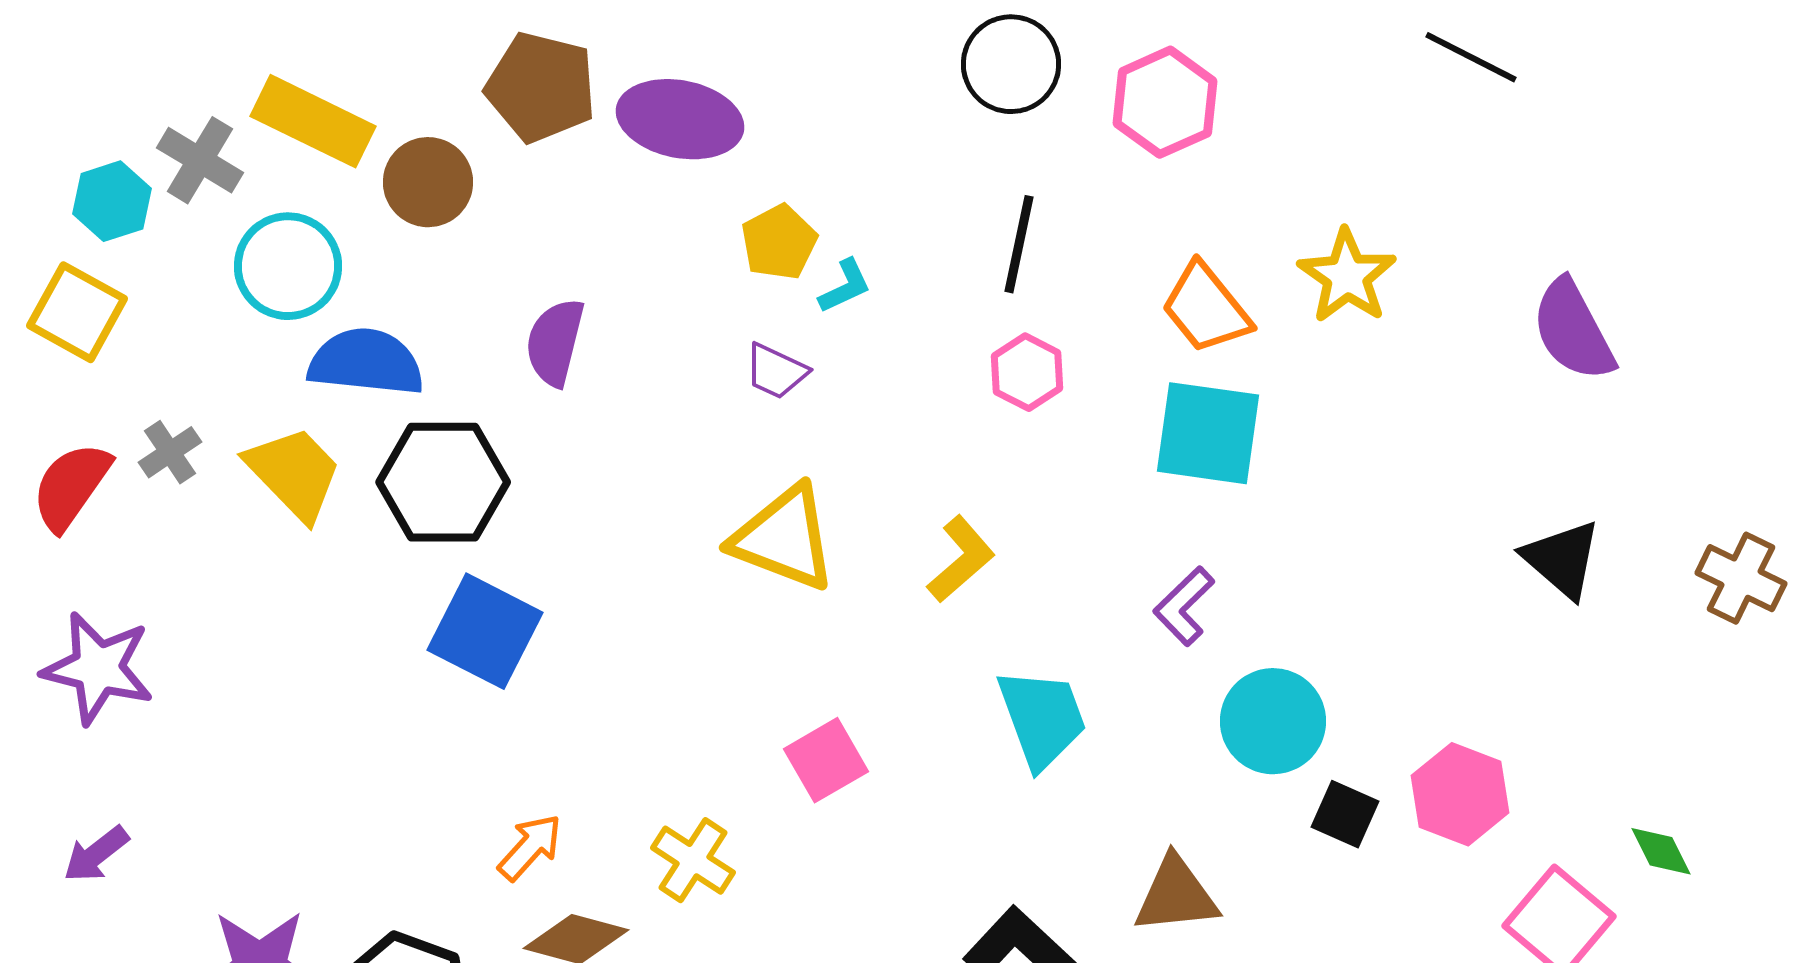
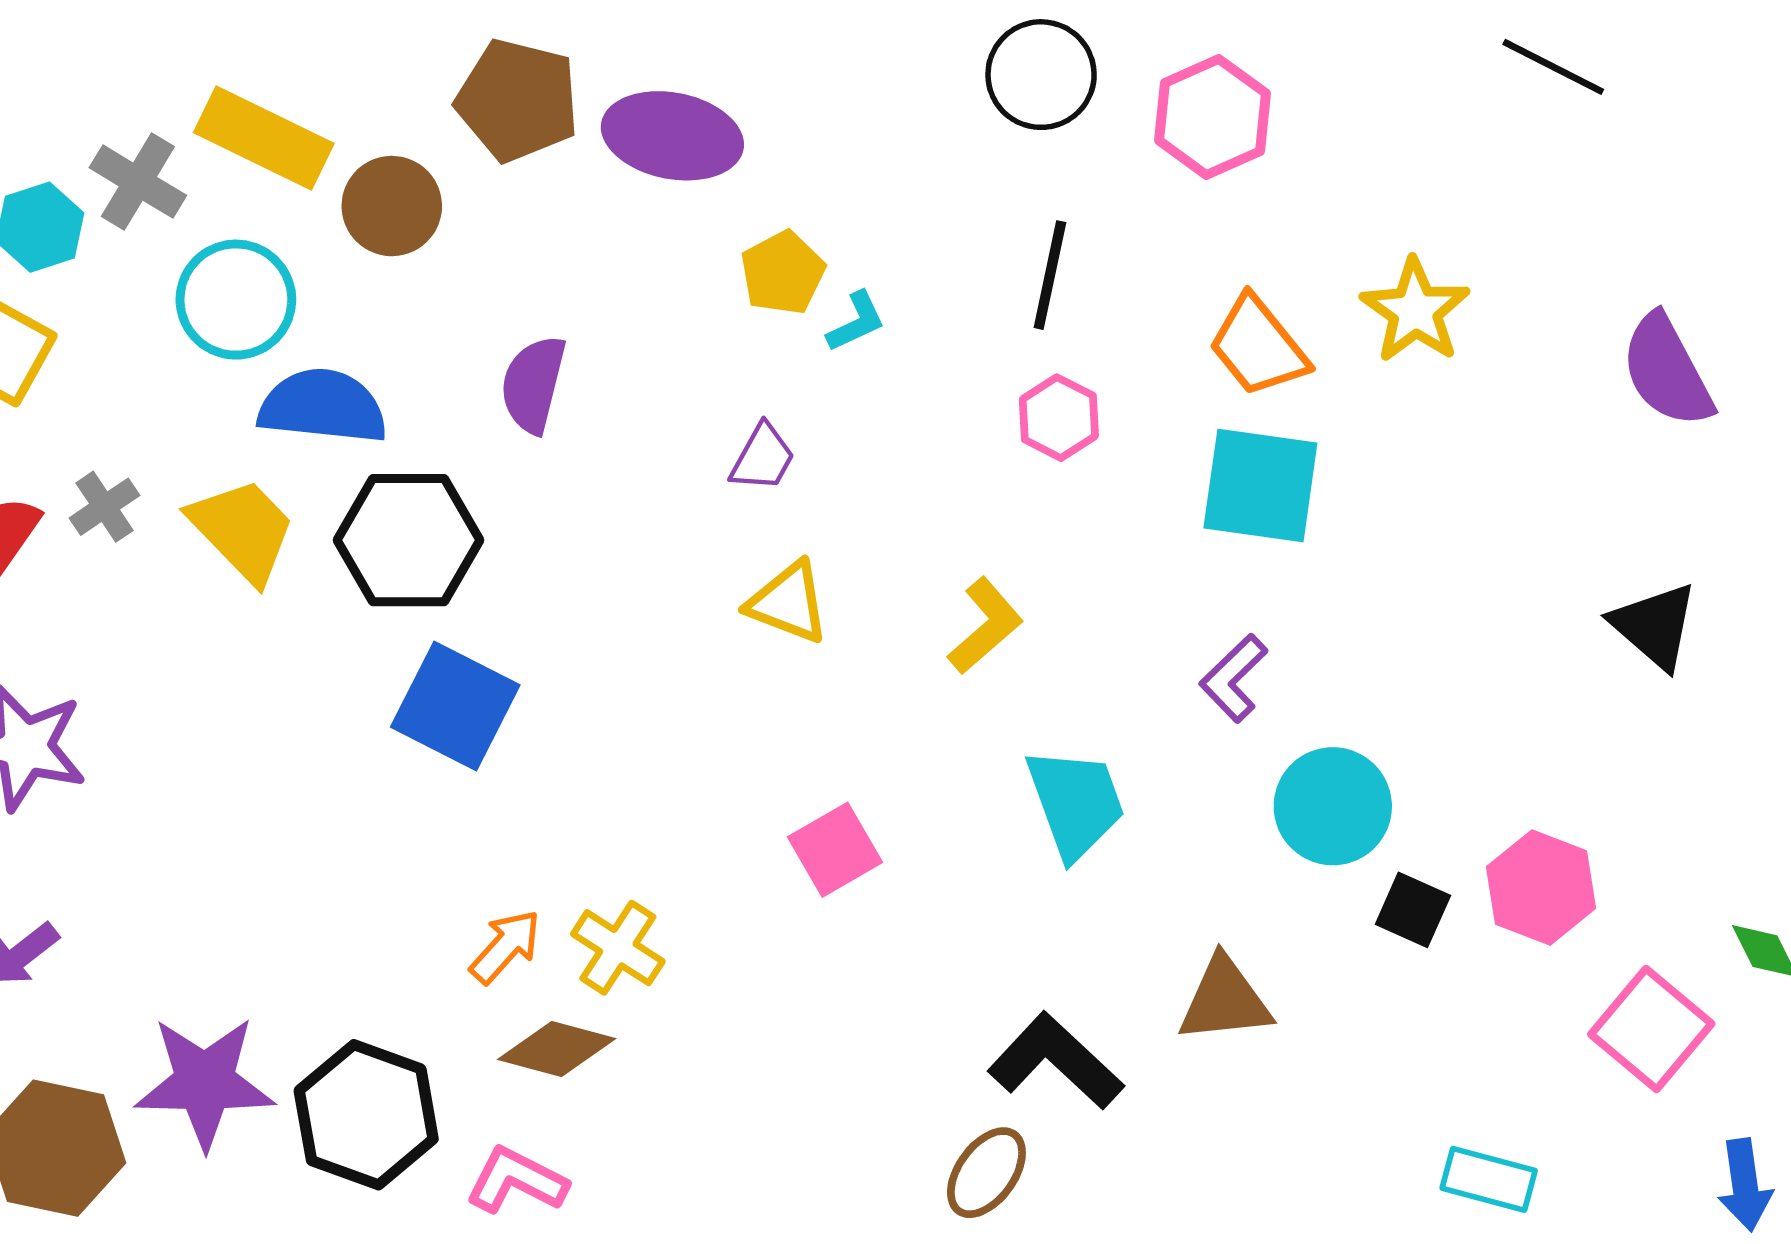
purple trapezoid: (776, 371) -> (763, 458), moved, turned -86
yellow triangle: (784, 538) -> (788, 602), size x0.7
yellow cross: (693, 860) -> (618, 948), moved

